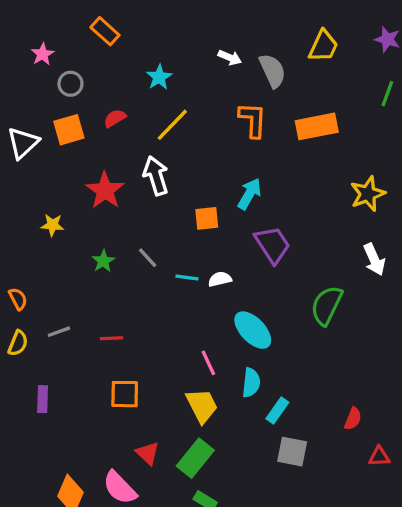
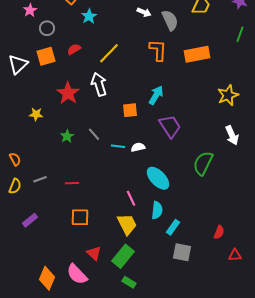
cyan star: (159, 77) -> (89, 16), moved
purple rectangle: (43, 399) -> (30, 220), turned 49

